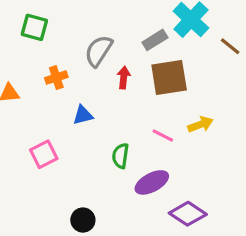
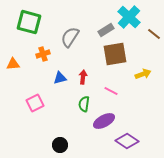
green square: (34, 27) -> (29, 22), size x1.4
red arrow: (124, 78) -> (83, 77), moved
yellow arrow: (200, 124) -> (143, 74), moved

